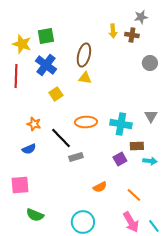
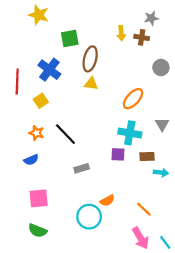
green square: (46, 36) -> (70, 39), moved
yellow star: (22, 44) -> (39, 15), moved
yellow square: (56, 94) -> (41, 101), moved
orange ellipse: (86, 122) -> (133, 99), moved, turned -45
black line: (61, 138) -> (65, 134), moved
purple square: (120, 159) -> (118, 154), moved, turned 32
pink square: (20, 185) -> (39, 198), moved
cyan circle: (83, 222) -> (89, 217), moved

